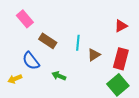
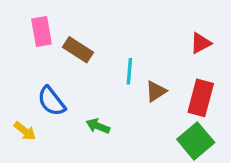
pink rectangle: (25, 19) -> (41, 32), turned 30
brown rectangle: (48, 41) -> (78, 50), moved
yellow arrow: (15, 79) -> (25, 131), turned -120

